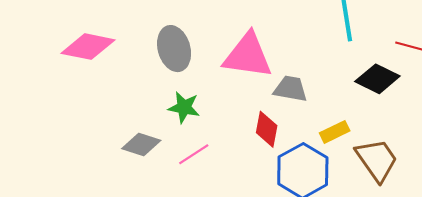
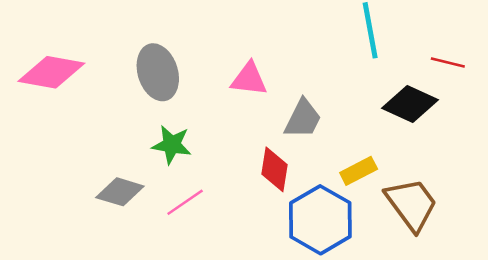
pink triangle: (248, 56) -> (249, 79), size x0.6
gray trapezoid: (291, 89) -> (303, 119), turned 108

